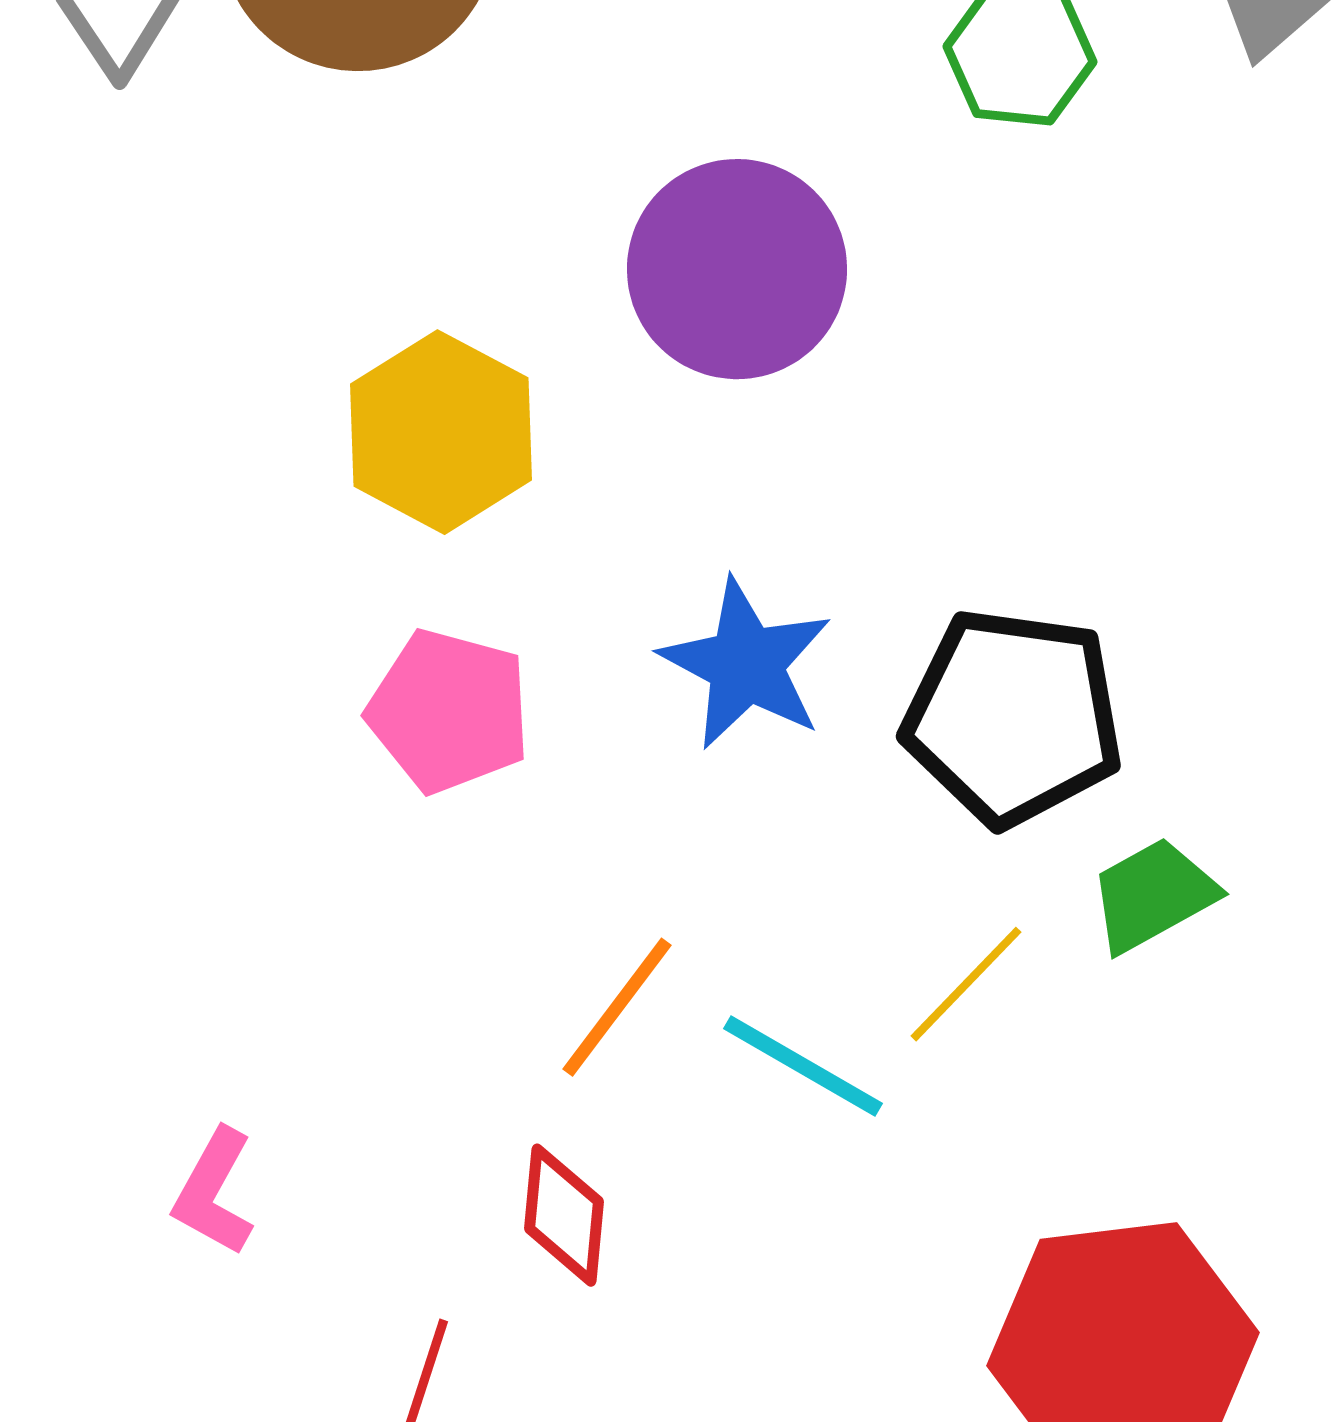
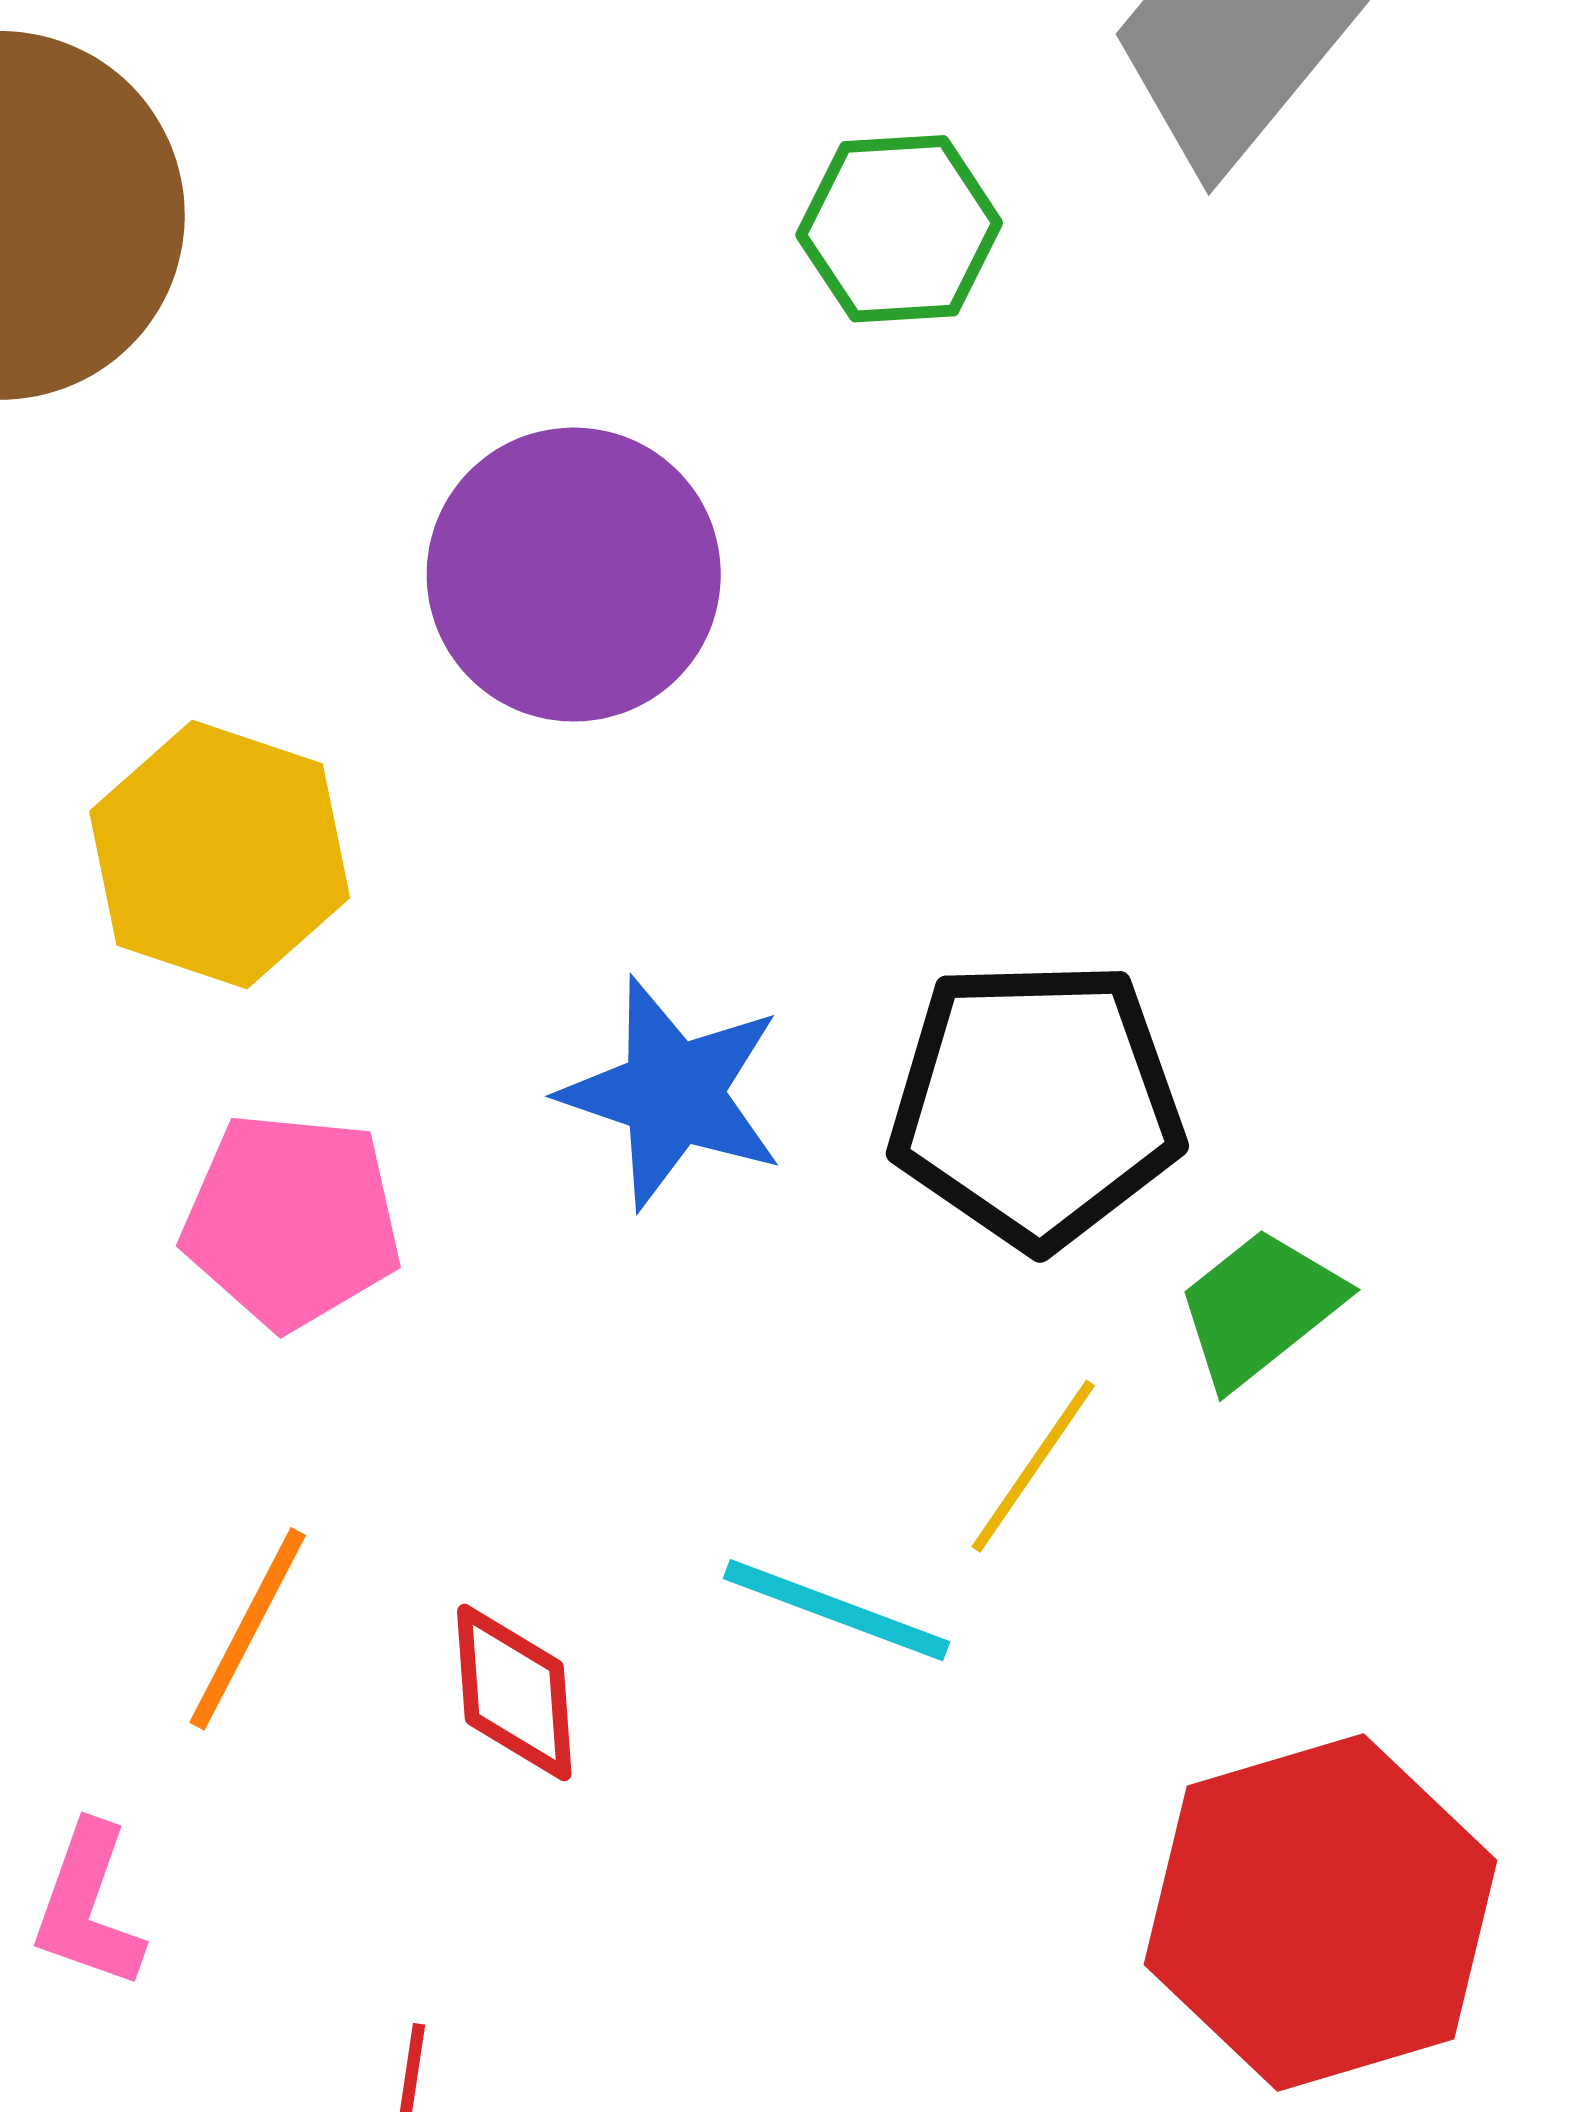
orange line: (617, 1007) -> (248, 1629), moved
red diamond: (564, 1215) -> (514, 1693), moved

